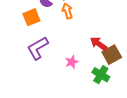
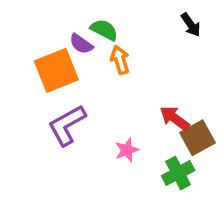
orange square: (31, 17) -> (56, 70), size x1.4
green cross: (101, 75) -> (178, 173), turned 30

